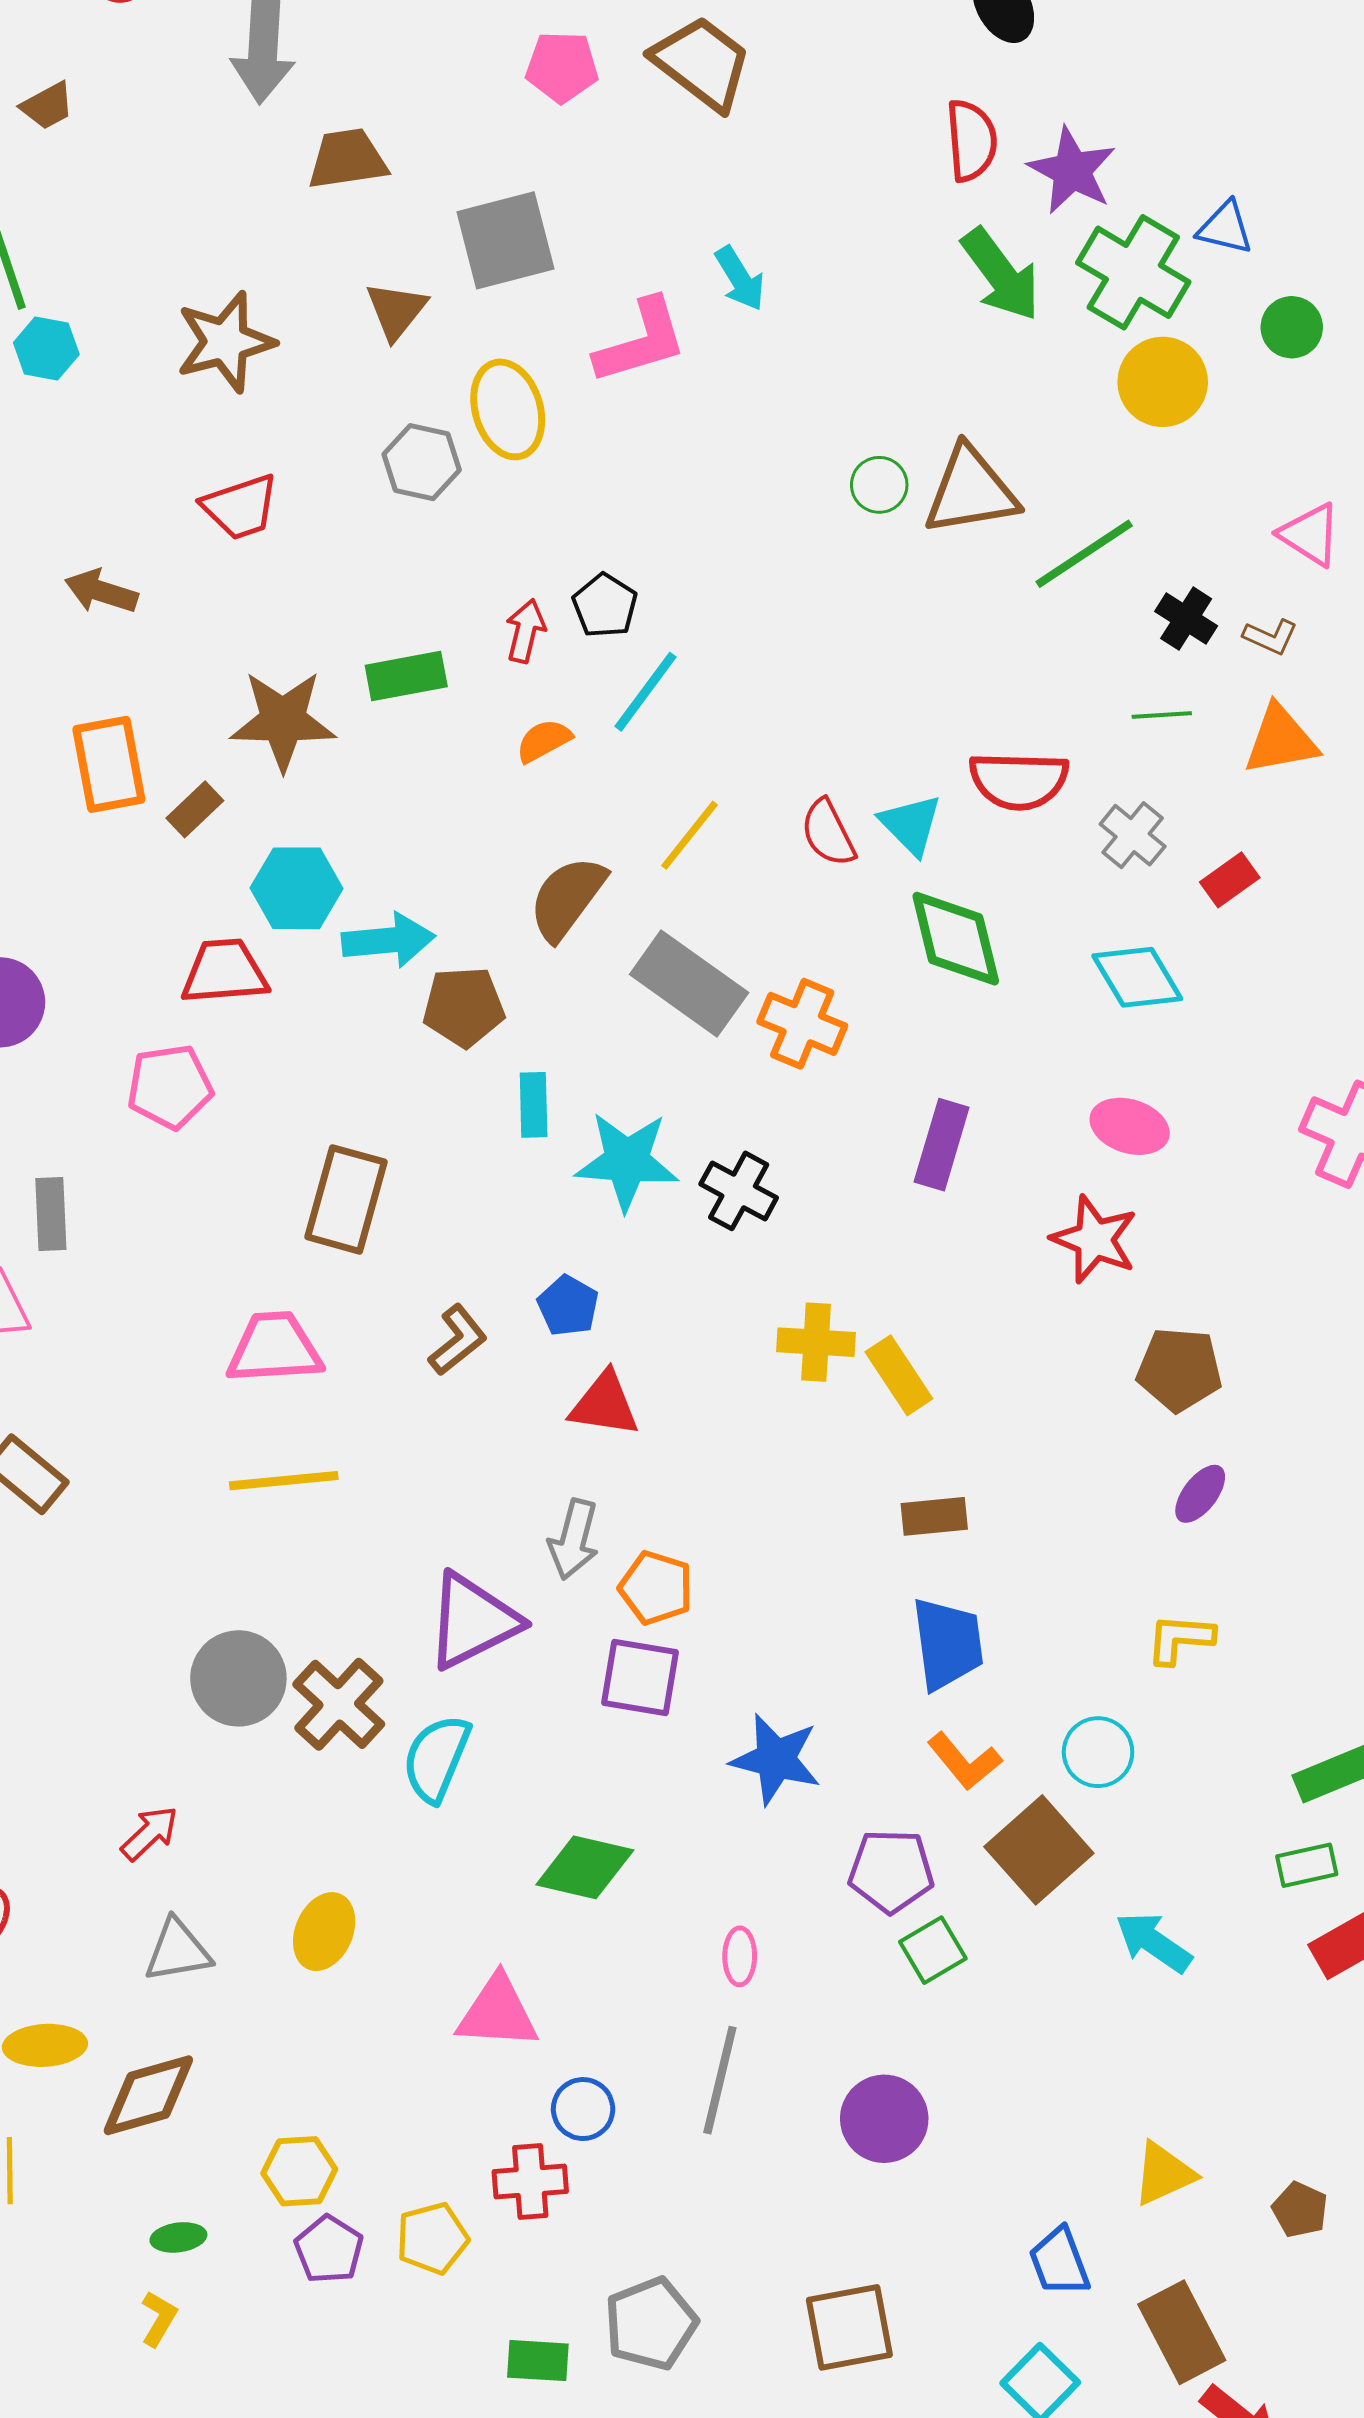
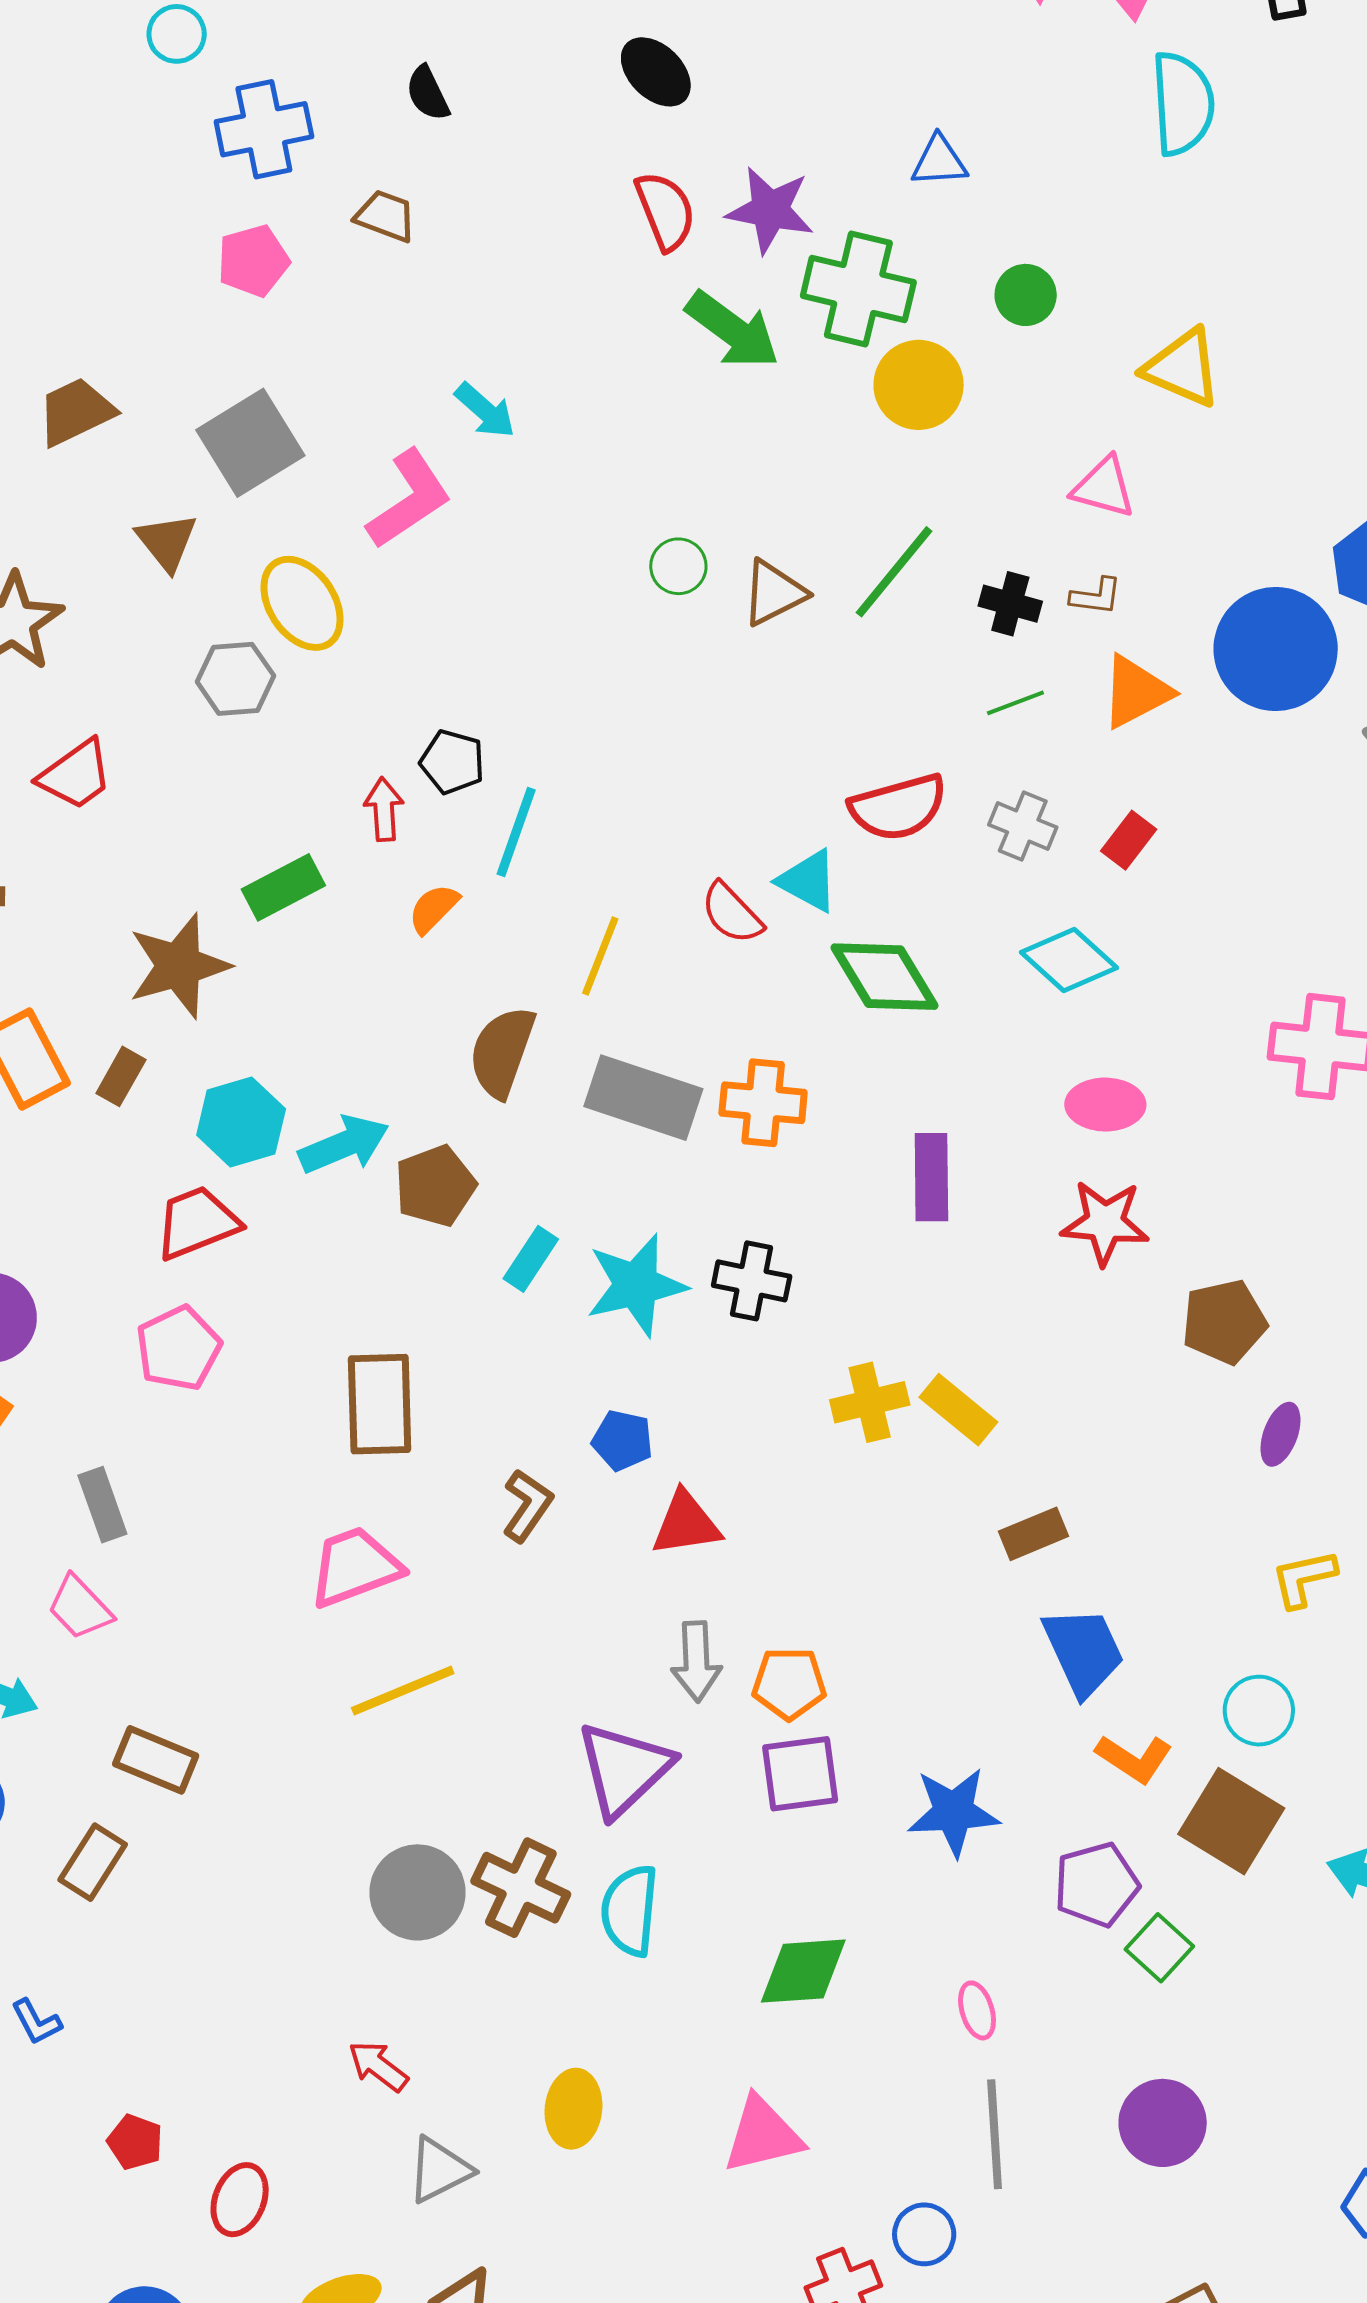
brown trapezoid: (702, 63) -> (385, 216), size x0.6
blue triangle: (1225, 228) -> (939, 161), moved
brown triangle: (971, 491) -> (774, 593), moved, size x0.7
cyan rectangle: (534, 1105) -> (531, 1259), turned 52
red arrow: (150, 1833) -> (378, 2066), turned -82
blue circle: (583, 2109) -> (924, 2234), moved

